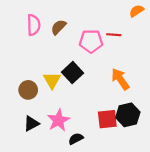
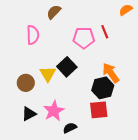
pink semicircle: (34, 25) -> (33, 35), moved
brown semicircle: (58, 27) -> (54, 12), moved
red line: (114, 35) -> (105, 32), turned 64
black hexagon: (128, 115) -> (103, 88), moved

